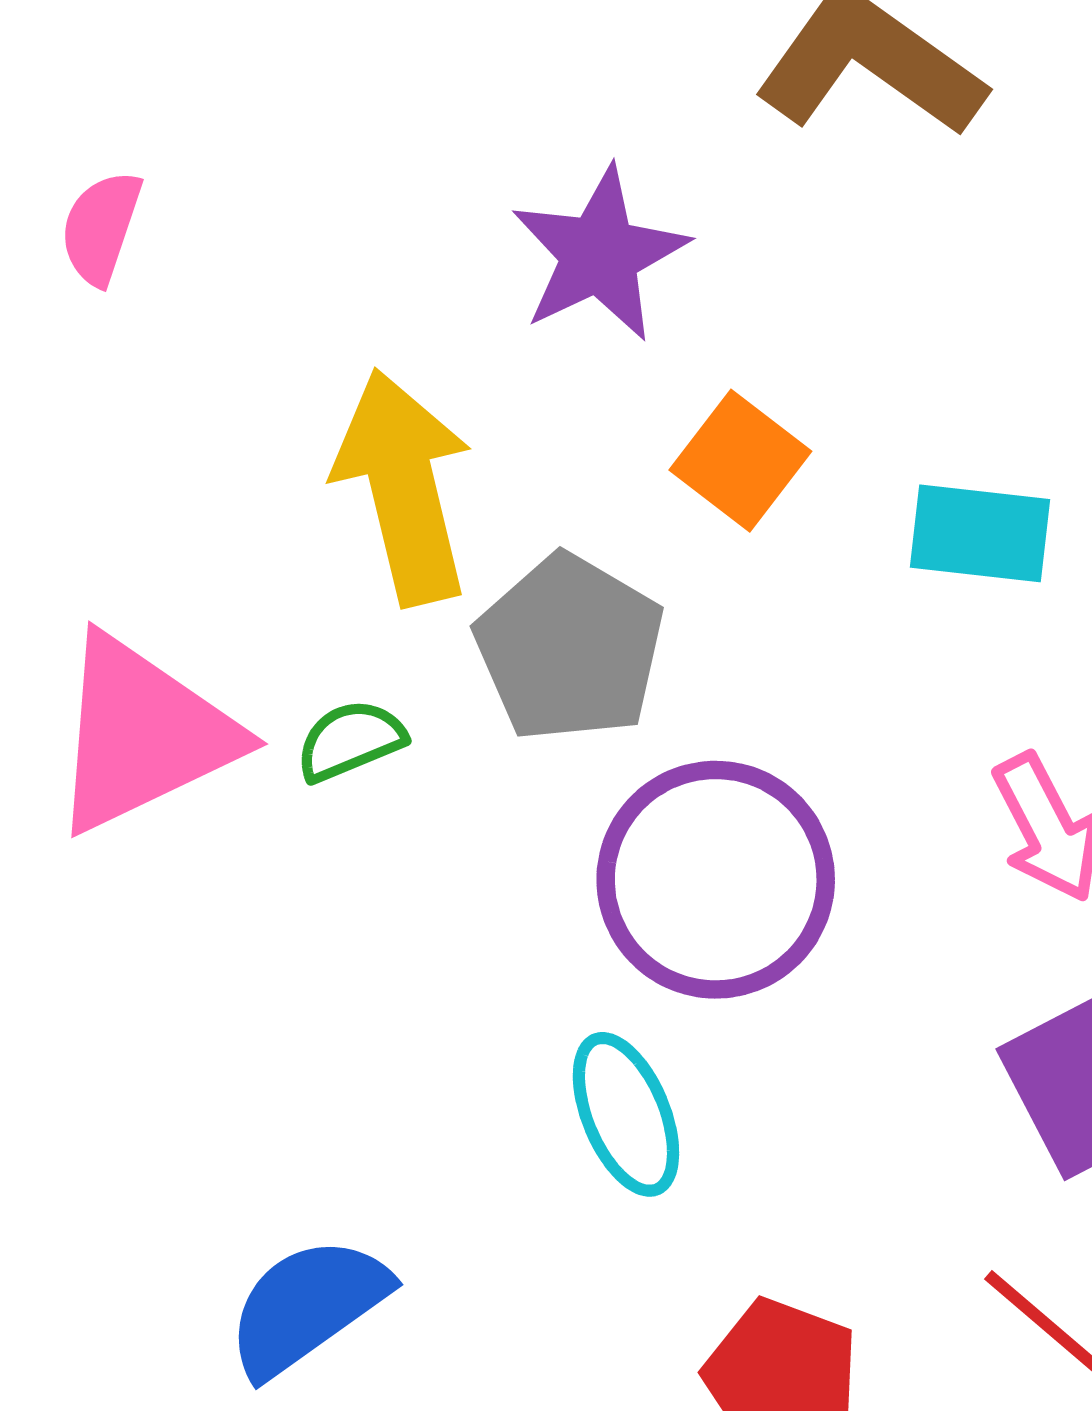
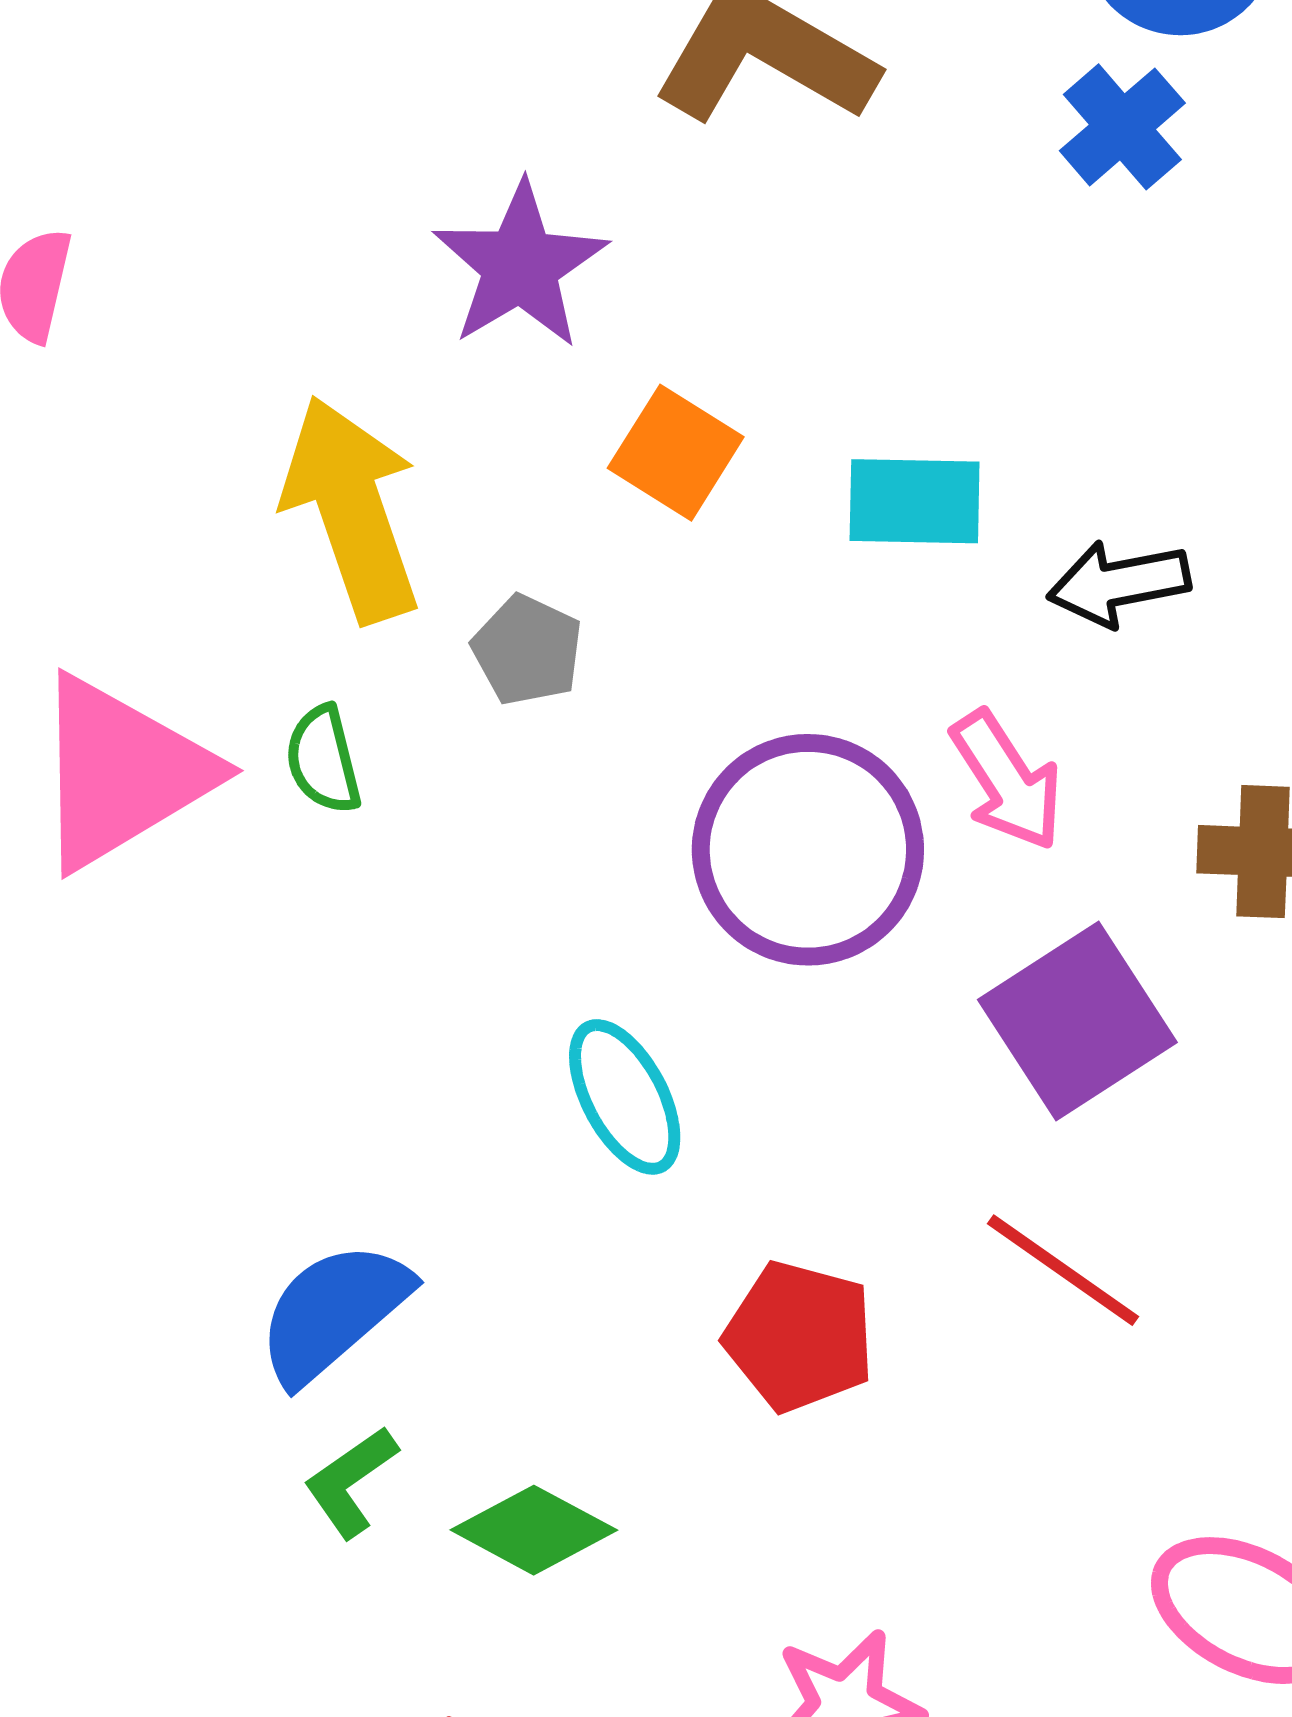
gray pentagon: (570, 648) -> (527, 650), size x0.6
green semicircle: (350, 741) -> (323, 760), turned -76
purple circle: (716, 880) -> (808, 850), moved

